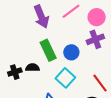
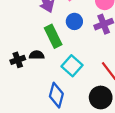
blue circle: (71, 52) -> (74, 21), moved

